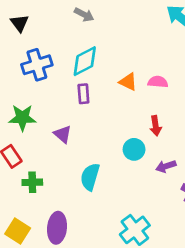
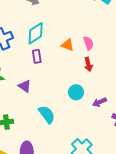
pink semicircle: (158, 82) -> (88, 43), turned 72
red arrow: (156, 126) -> (88, 64), moved
cyan semicircle: (90, 177) -> (47, 114), turned 132

